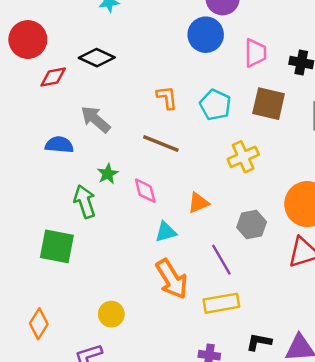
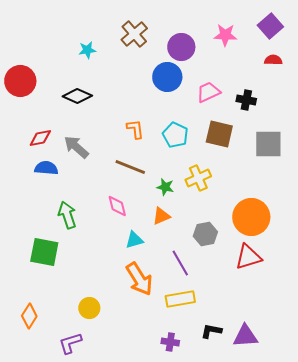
pink trapezoid: (255, 53) -> (208, 92), turned -115
red diamond: (53, 77) -> (40, 138), moved
green star: (108, 174) -> (165, 187), moved, turned -30

